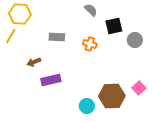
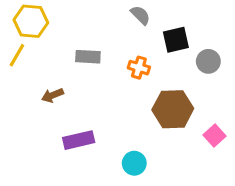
purple rectangle: (51, 80) -> (79, 140), moved
brown hexagon: (112, 96) -> (173, 109), moved

